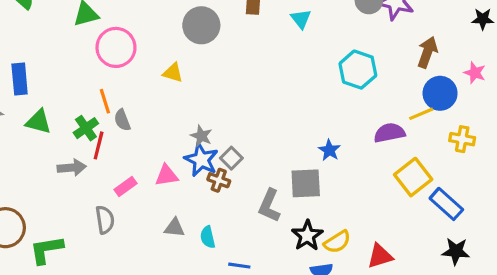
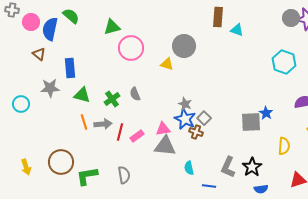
cyan triangle: (301, 19) -> (237, 30), moved, turned -32
gray circle: (201, 25) -> (184, 46), moved
orange line: (105, 101) -> (84, 122), moved
red line: (99, 145) -> (120, 132), moved
gray square: (306, 183) -> (251, 122), moved
gray L-shape: (269, 206) -> (228, 167), moved
gray semicircle: (105, 220) -> (124, 175), moved
gray triangle: (174, 228) -> (165, 146), moved, size x1.6
yellow semicircle: (337, 242) -> (284, 146), moved, turned -54

